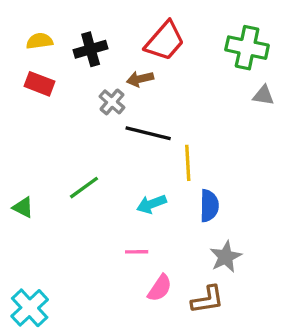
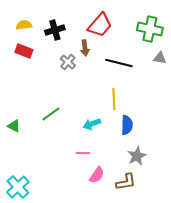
brown arrow: (140, 79) -> (85, 48), turned -84
black line: (148, 133) -> (119, 63), moved

